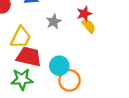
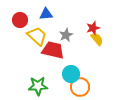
yellow trapezoid: (21, 37) -> (37, 36), moved, turned -75
red trapezoid: (29, 57) -> (53, 50), moved

